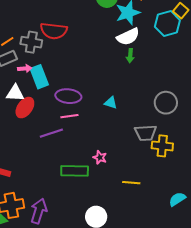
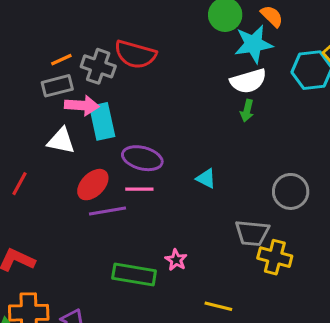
pink arrow: (25, 68) -> (82, 105), size x1.5
red ellipse: (25, 108) -> (93, 185), moved

